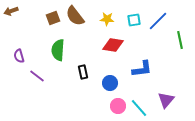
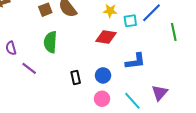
yellow star: (107, 19) -> (110, 11), moved
cyan square: (134, 20) -> (130, 21), moved
black rectangle: (83, 72) -> (76, 77), moved
pink circle: (118, 106) -> (102, 99), moved

